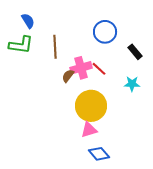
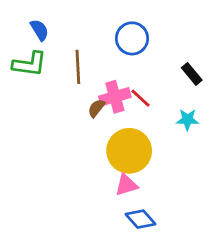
blue circle: (105, 32) -> (132, 38), moved

